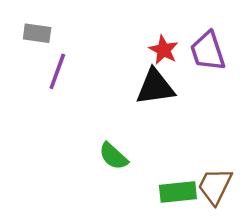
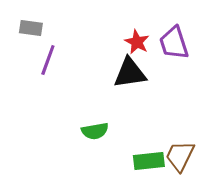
green semicircle: (113, 156) -> (95, 131), turned -52

